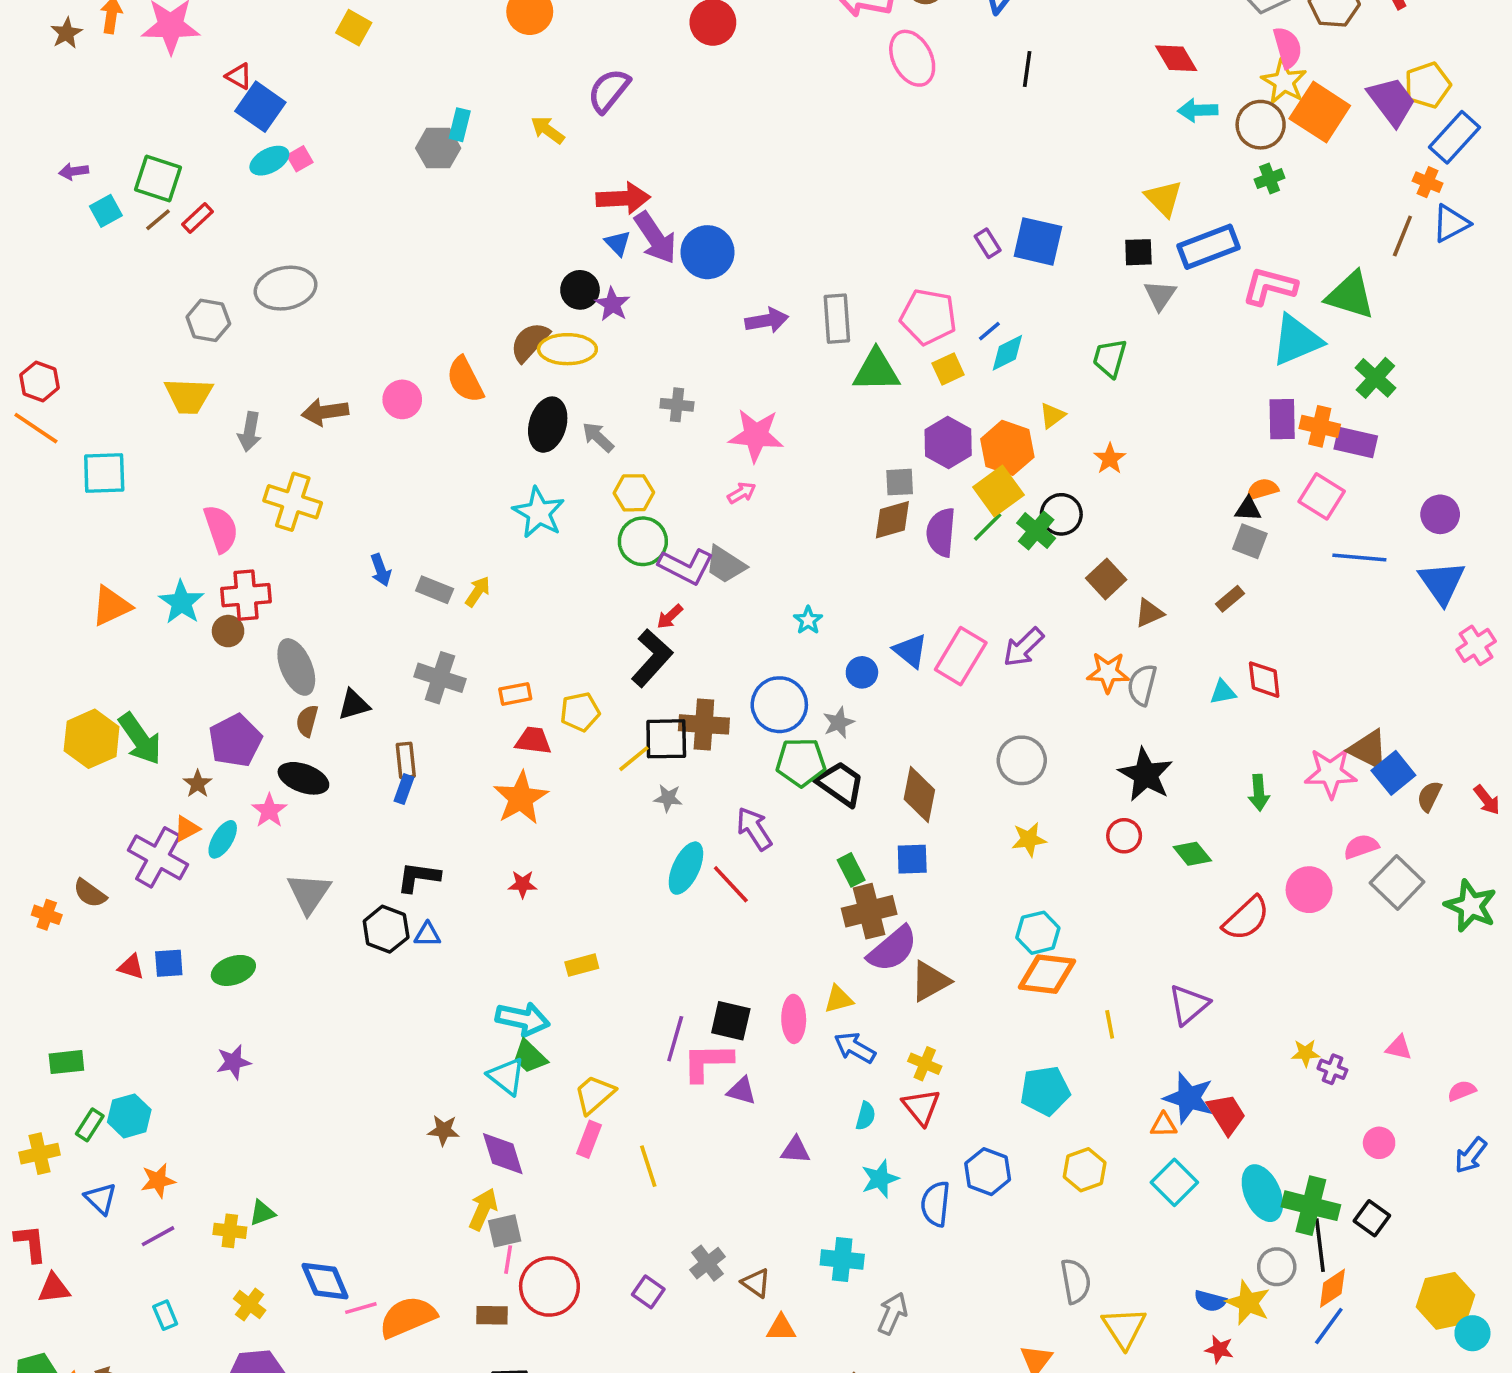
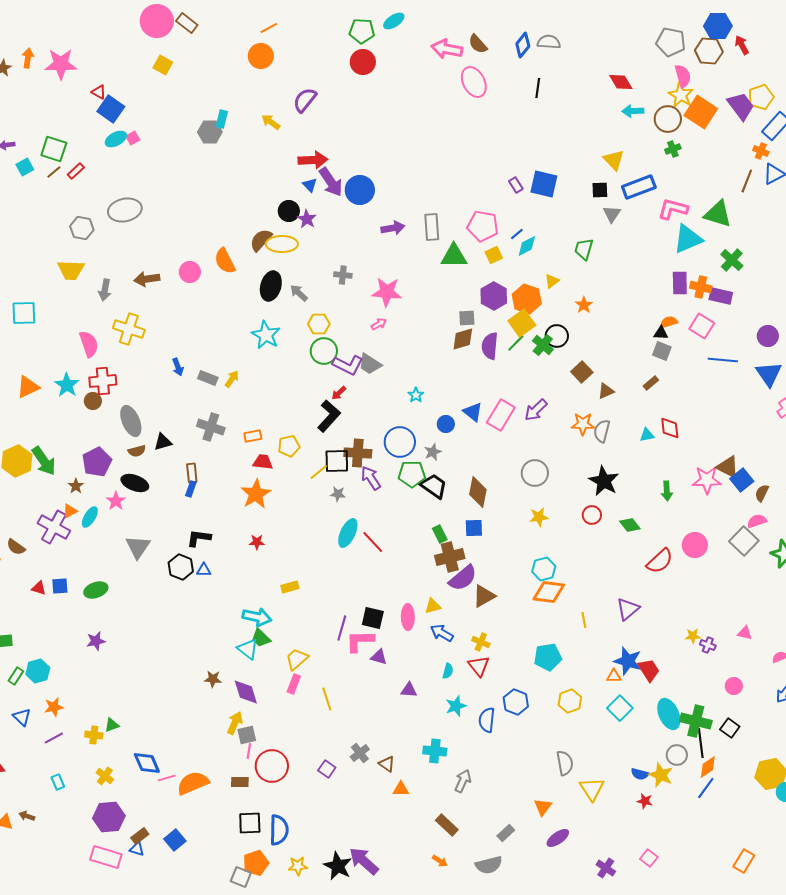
brown semicircle: (307, 721) -> (137, 451), turned -120
purple arrow: (754, 829) -> (371, 478), moved
pink semicircle: (1361, 847) -> (757, 521), moved

